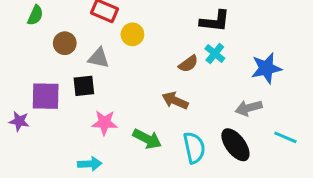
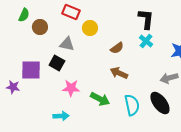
black L-shape: (215, 21) -> (146, 19), turned -90
brown circle: (65, 43) -> (40, 27), moved
brown semicircle: (188, 64) -> (117, 48), moved
black square: (84, 86) -> (57, 63), turned 35

